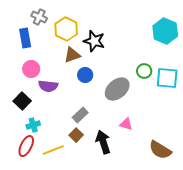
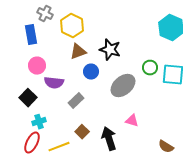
black star: (94, 41) -> (110, 50), moved
gray rectangle: (80, 115) -> (76, 101), moved
brown semicircle: (160, 150) -> (166, 147), size x0.7

